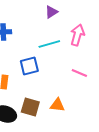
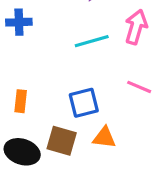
blue square: (29, 66) -> (84, 103), moved

